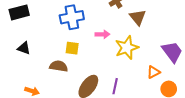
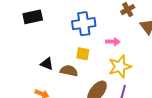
black triangle: (24, 48) -> (47, 64), moved
yellow star: (127, 48) -> (120, 67), moved

